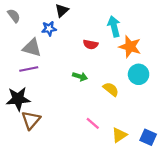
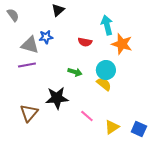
blue star: (49, 29) -> (46, 37), moved
cyan circle: (139, 74) -> (106, 70), moved
black star: (18, 99) -> (57, 98), moved

